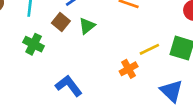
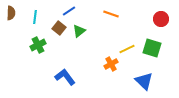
green cross: (34, 44) -> (38, 45), turned 35

